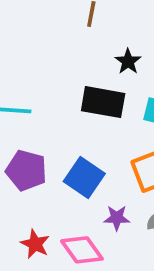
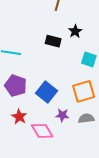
black rectangle: (103, 102) -> (53, 41), moved, size x0.7
red star: (35, 244) -> (19, 117), moved

